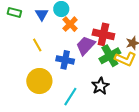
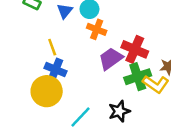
orange cross: (70, 24) -> (97, 29), turned -35
blue cross: (65, 60) -> (56, 70), moved

